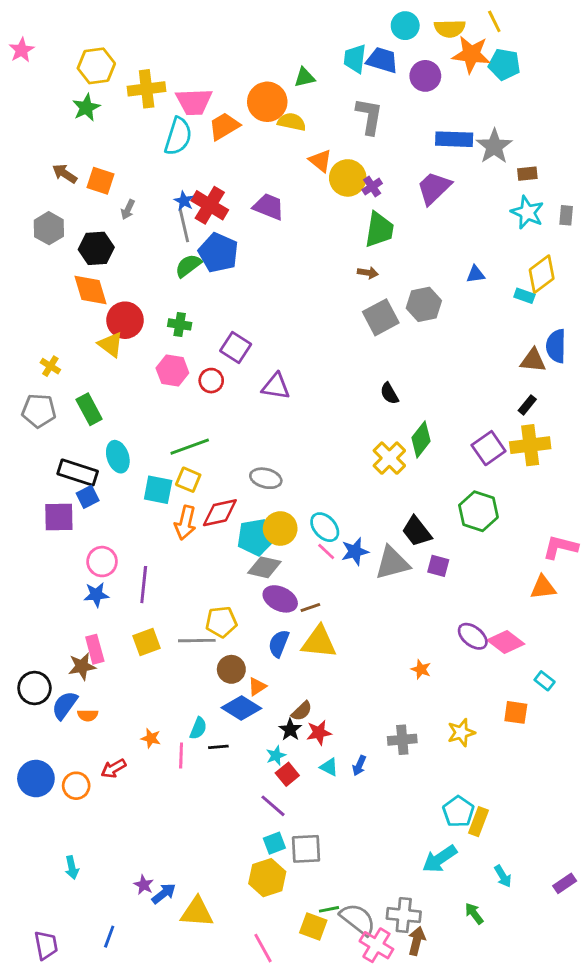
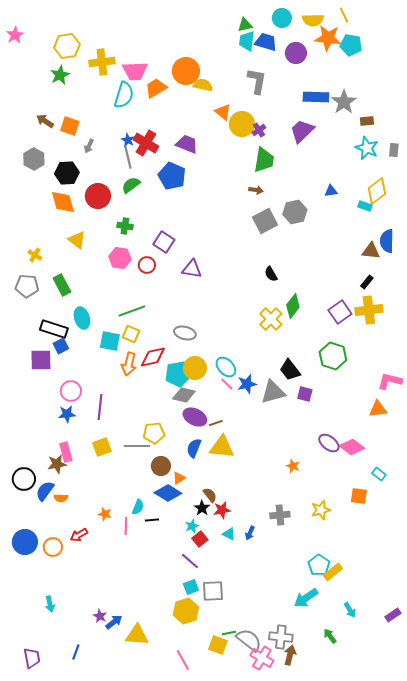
green triangle: (305, 77) -> (245, 25), moved
blue pentagon: (218, 253) -> (172, 176), moved
red circle: (125, 320) -> (98, 196), moved
brown semicircle: (302, 711) -> (210, 495), turned -84
yellow rectangle: (478, 822) -> (333, 572), turned 30

